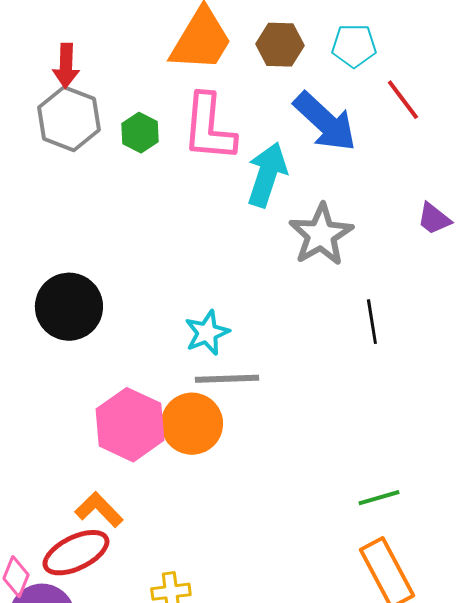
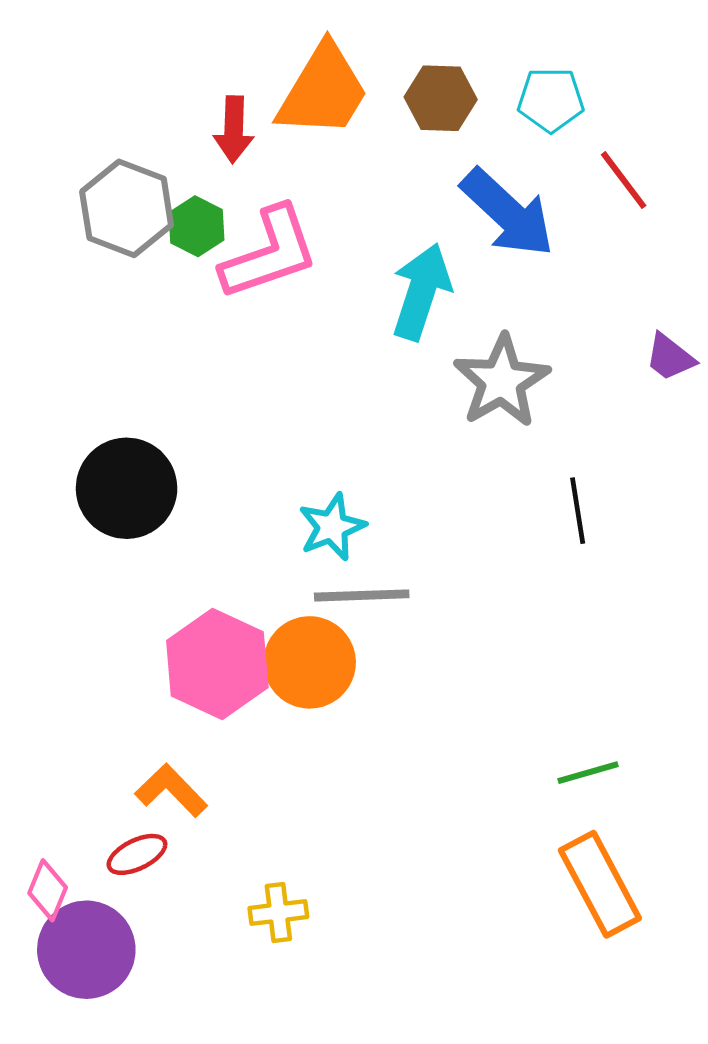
red arrow: (66, 66) -> (234, 130), moved
pink L-shape: (209, 128) -> (269, 253), moved, turned -114
green hexagon: (140, 133) -> (196, 226), moved
red ellipse: (76, 553) -> (137, 854), size x0.6

